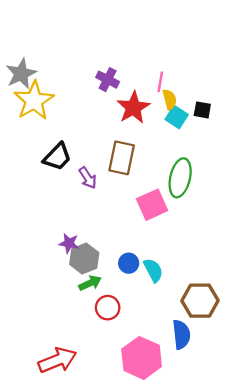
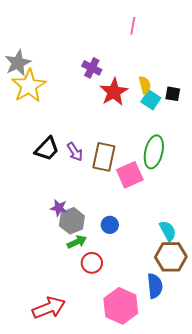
pink line: (160, 82) -> (133, 26), moved
black trapezoid: (57, 157) -> (47, 149), moved
brown rectangle: (122, 158) -> (104, 157), moved
cyan semicircle: (153, 270) -> (168, 231), moved

